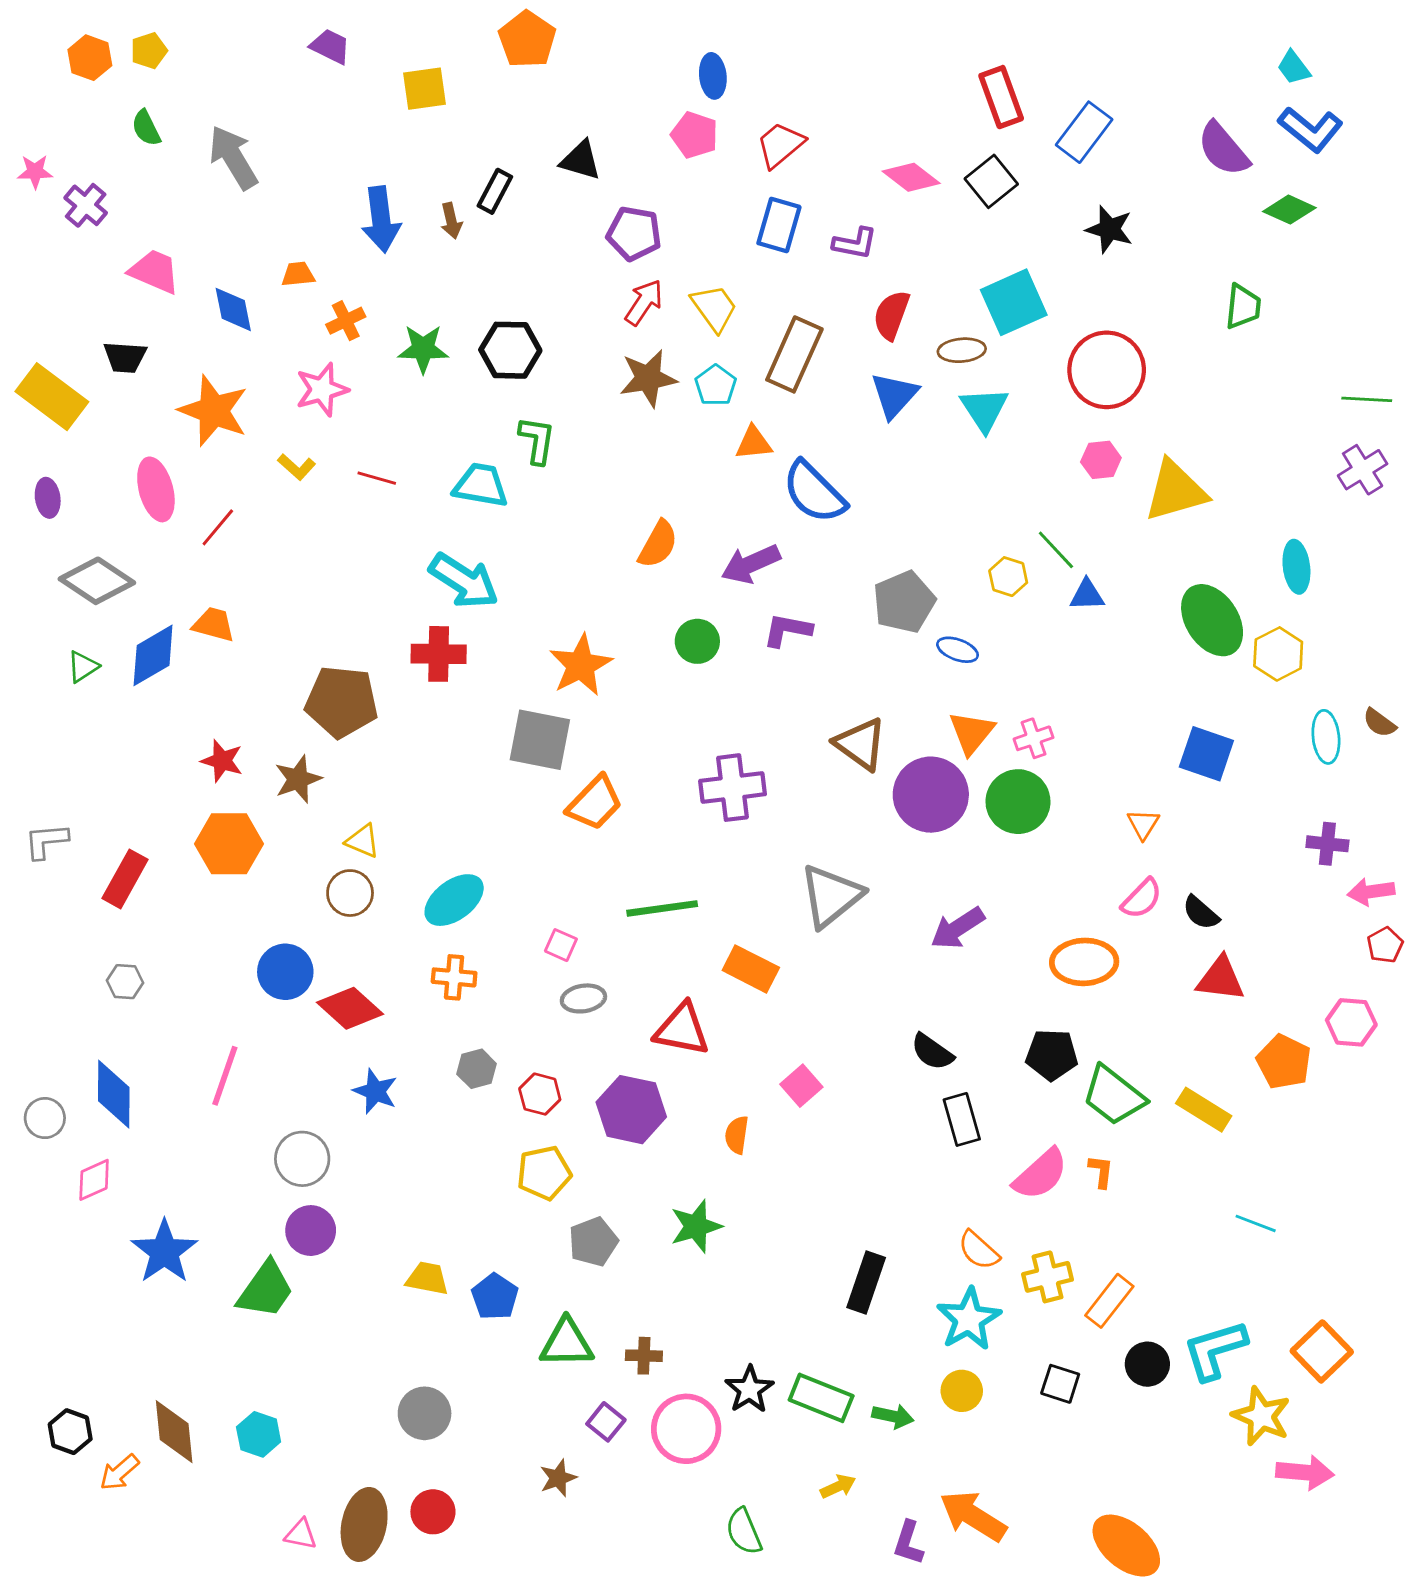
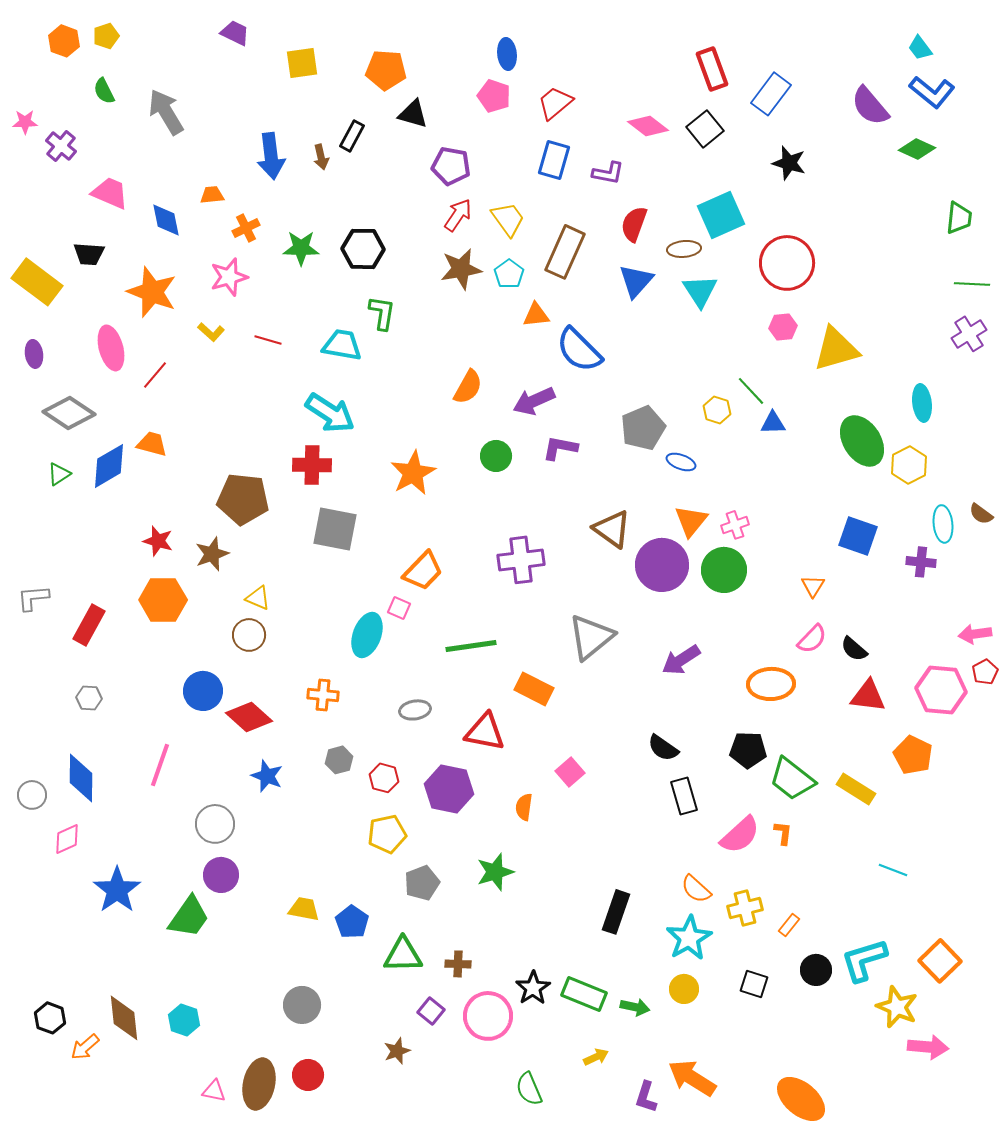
orange pentagon: (527, 39) -> (386, 70), moved, turned -30
green trapezoid: (1243, 307) -> (959, 218), moved
gray square: (540, 740) -> (335, 529), moved
purple cross: (1327, 844) -> (921, 562), moved
cyan ellipse: (454, 900) -> (367, 635), moved, turned -33
pink square: (561, 945) -> (399, 608), moved
pink hexagon: (1351, 1022) -> (941, 690), moved, size x1.4
orange rectangle: (1109, 1301) -> (789, 925), size x0.6

